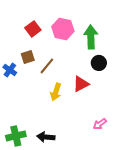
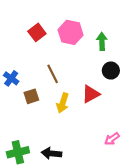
green arrow: (91, 37) -> (102, 41), size x0.7
brown square: (28, 57) -> (31, 96), moved
brown line: (47, 66) -> (53, 74), turned -66

